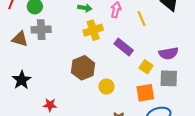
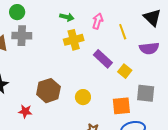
purple semicircle: (168, 53) -> (149, 48), moved
yellow square: (146, 67) -> (125, 71), moved
brown hexagon: (83, 68) -> (48, 91), moved

